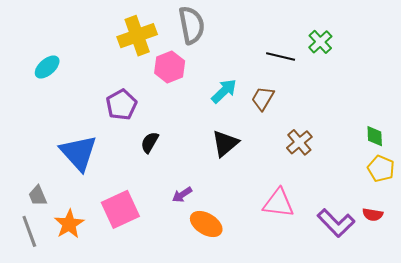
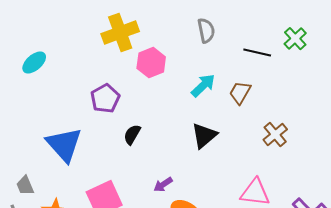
gray semicircle: (192, 25) -> (206, 31), moved, size x0.7

